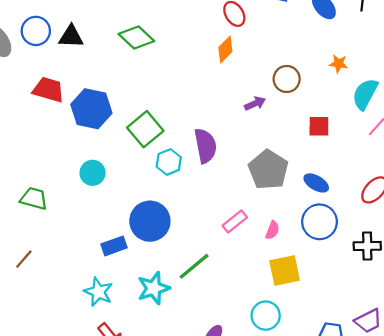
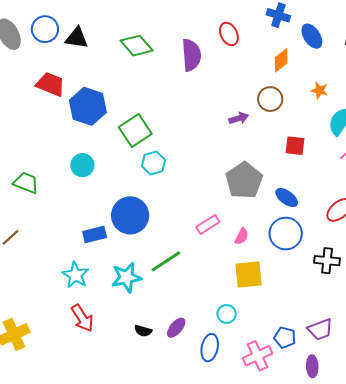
orange diamond: (225, 49) -> (281, 60), moved
purple semicircle: (205, 146) -> (191, 55), moved
cyan circle: (266, 316) -> (227, 314), size x0.7

